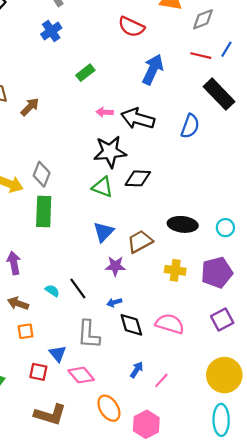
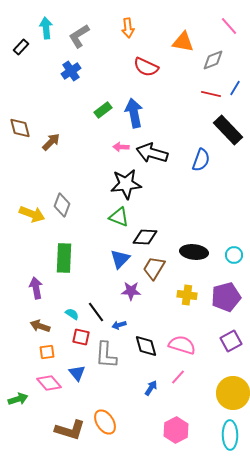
blue arrow: (153, 69) -> (134, 113), moved, turned -36
black diamond: (138, 178) -> (145, 237), moved
green rectangle: (44, 212) -> (64, 258), moved
brown trapezoid: (140, 241) -> (154, 268), turned -30
blue arrow: (114, 302) -> (119, 325), moved
red square: (38, 372) -> (81, 337), moved
pink diamond: (81, 375) -> (49, 383), moved
pink line: (161, 380) -> (178, 377), moved
orange ellipse: (109, 408) -> (105, 422), moved
pink hexagon: (146, 424) -> (176, 430), moved

